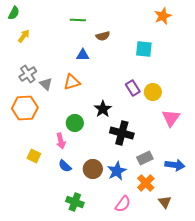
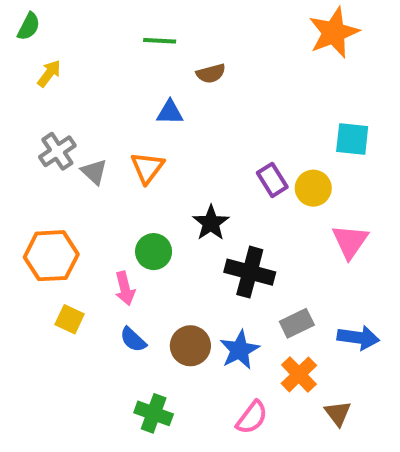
orange star: (163, 16) -> (334, 33), size x1.4
cyan square: (144, 49) -> (352, 139), moved
orange triangle: (72, 82) -> (147, 168), turned -36
orange hexagon: (25, 108) -> (51, 256), moved

